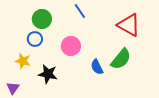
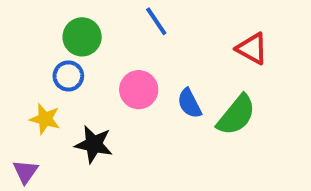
red triangle: (129, 25) -> (252, 49), size x0.7
blue semicircle: (97, 67) -> (189, 103), moved

